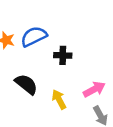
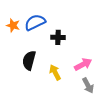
black semicircle: (26, 84) -> (29, 60), turned -114

